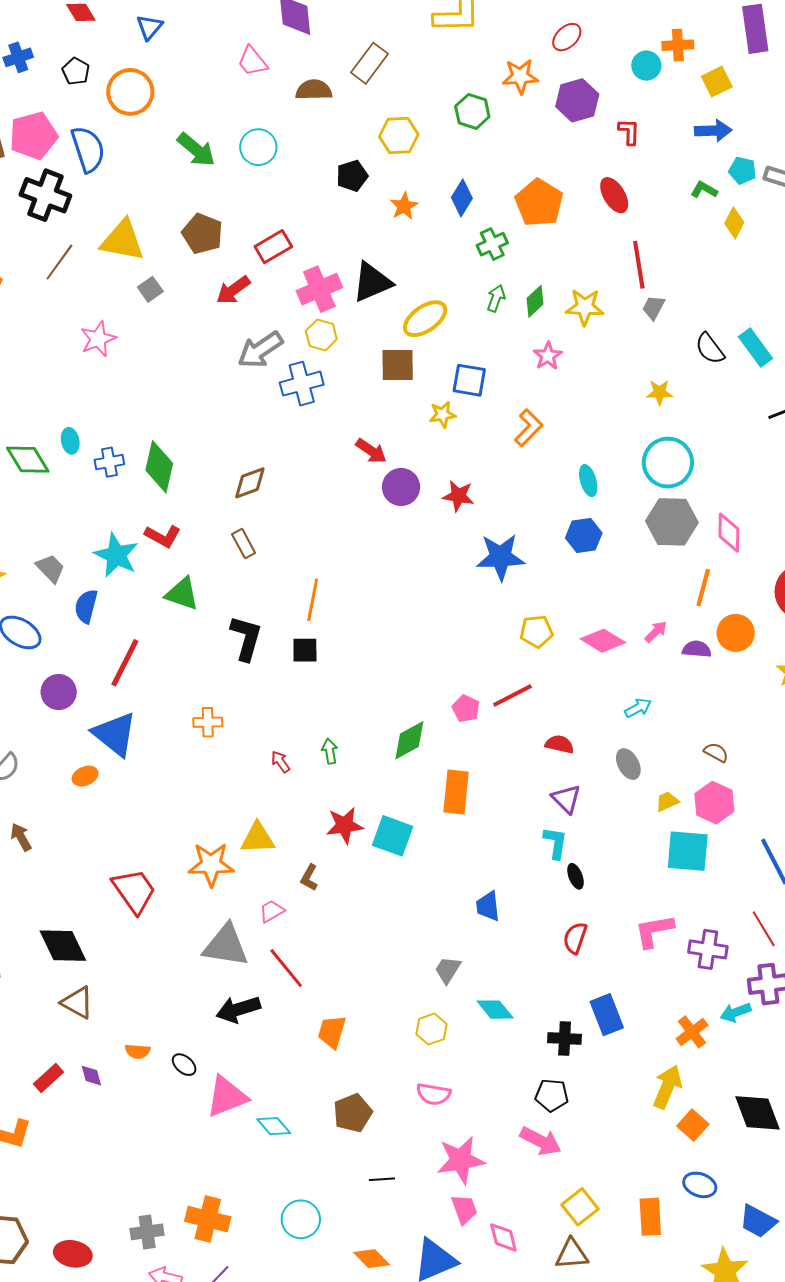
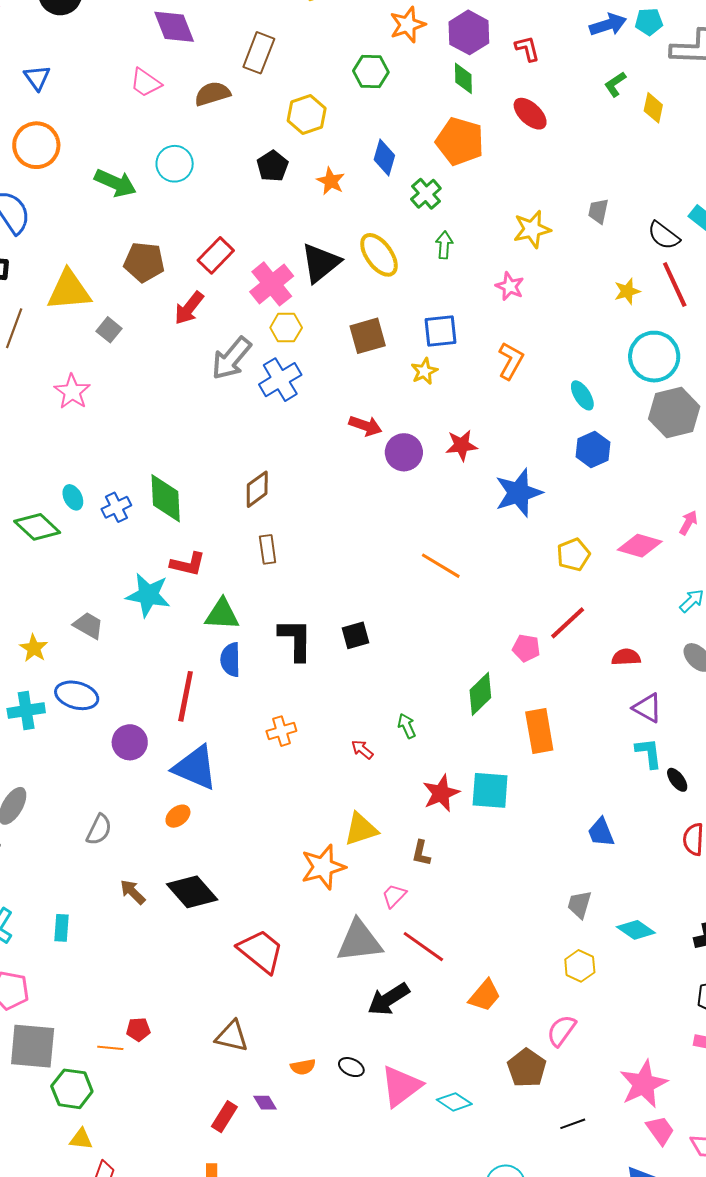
cyan pentagon: (742, 171) -> (649, 22), moved
green L-shape: (704, 190) -> (615, 84), turned -48
red line: (639, 265) -> (675, 285), moved
green diamond: (535, 301) -> (463, 78), moved, turned -32
yellow ellipse: (425, 319) -> (379, 255), moved, turned -75
brown rectangle: (244, 544) -> (268, 549), turned 36
orange line: (313, 600) -> (441, 566), moved, turned -54
blue semicircle: (86, 606) -> (231, 660), moved
red trapezoid: (134, 891) -> (261, 951), moved
black diamond: (63, 946) -> (192, 892), moved
orange trapezoid: (332, 1032) -> (485, 996), turned -141
pink semicircle: (434, 1094) -> (561, 1031), moved, turned 132

